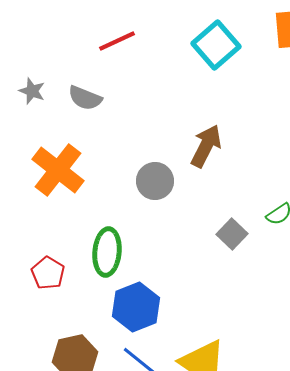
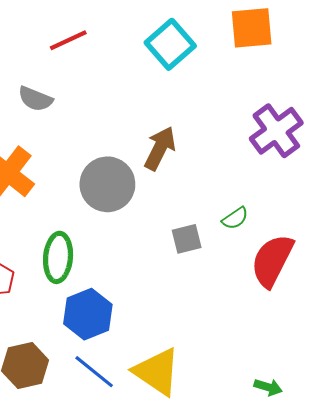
gray circle: (155, 181) -> (107, 184), size x1.4
gray square: (232, 234) -> (187, 239), turned 32

